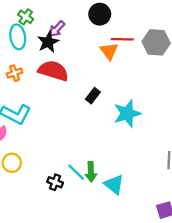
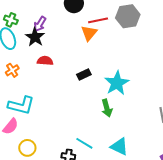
orange triangle: (109, 51) -> (89, 33), turned 30
red semicircle: (53, 71) -> (45, 61), size x0.6
black rectangle: (93, 96) -> (84, 74), turned 40
green arrow: (91, 172) -> (107, 108), moved

